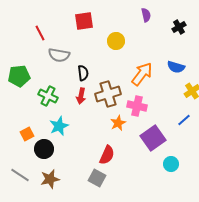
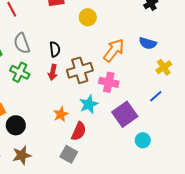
gray semicircle: (59, 55) -> (22, 43), moved, turned 60
orange star: (118, 123) -> (61, 114), moved
cyan star: (59, 126) -> (89, 104), moved

